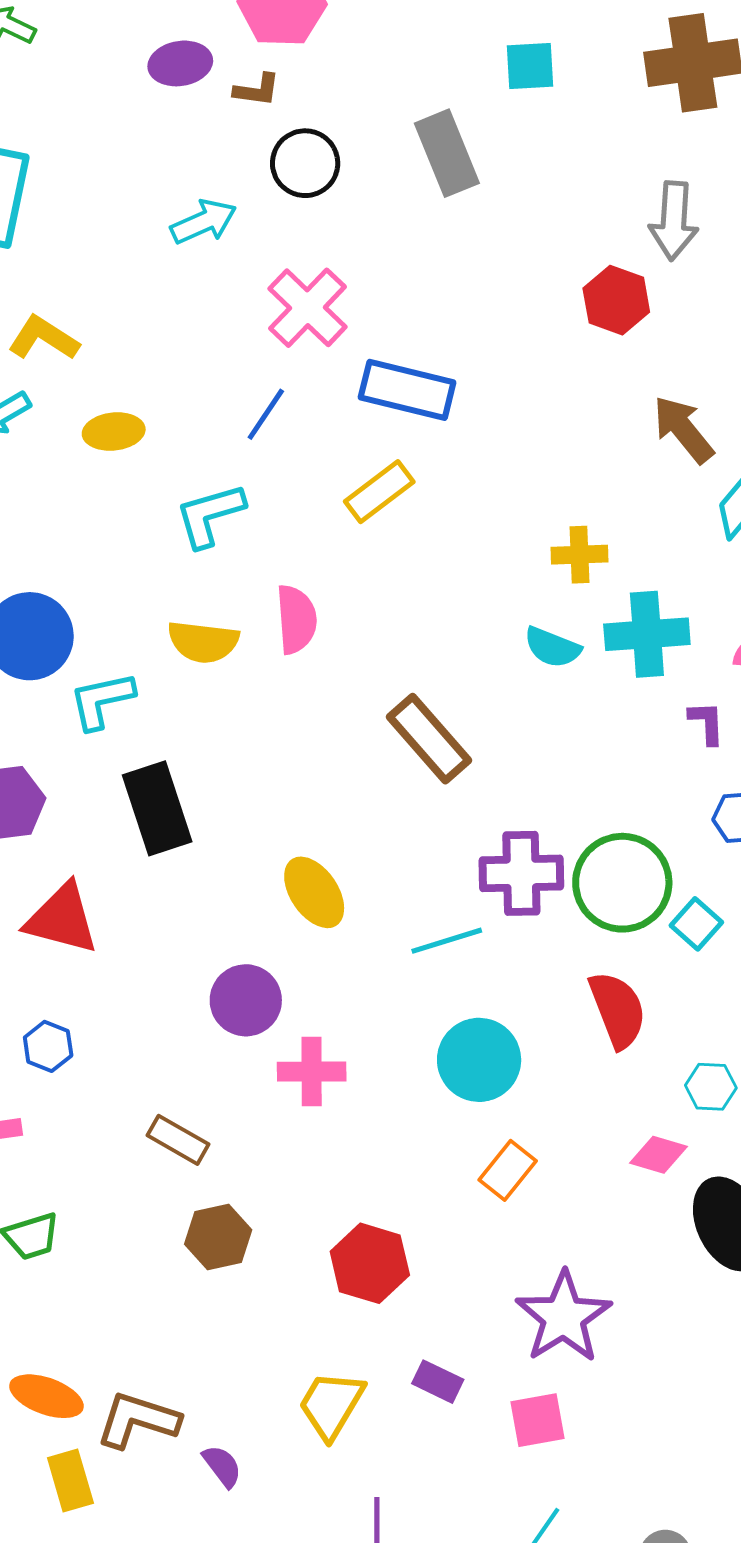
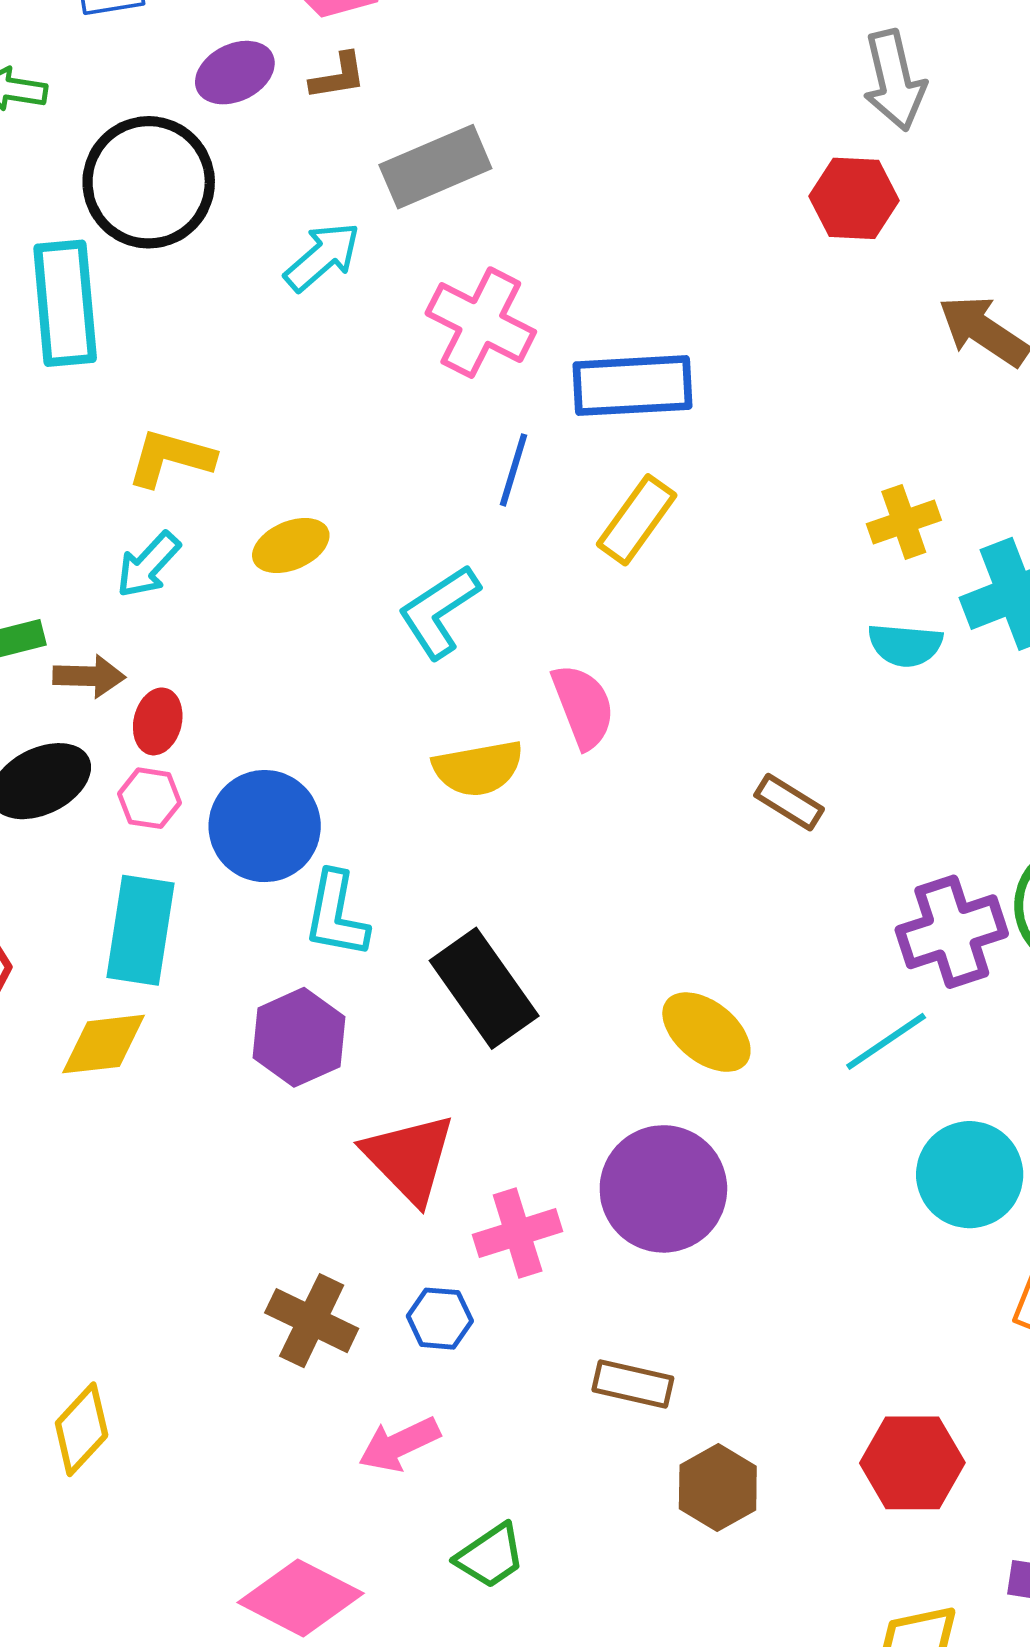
gray rectangle: (447, 153) -> (435, 167), moved, turned -74
black circle: (305, 163) -> (149, 182), moved, size x1.5
blue line: (266, 414) -> (514, 470), moved
cyan L-shape: (102, 700) -> (336, 915), moved, turned -50
brown rectangle: (429, 739) -> (789, 802), size x0.6
red triangle: (62, 919) -> (409, 1158), turned 48
purple circle: (246, 1000) -> (663, 1189), size x1.4
pink cross: (312, 1072) -> (518, 1233), moved

